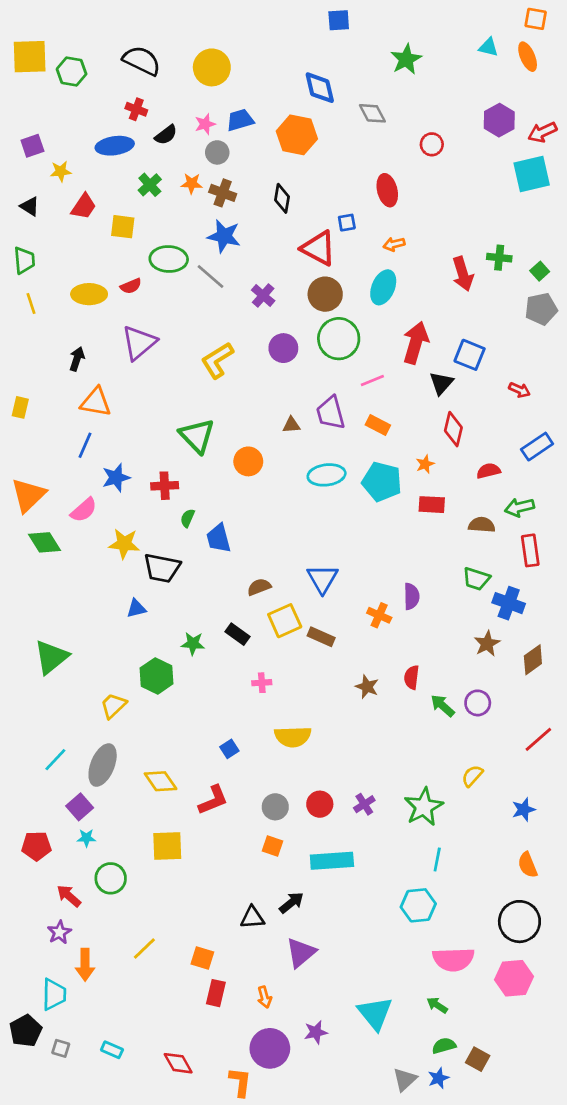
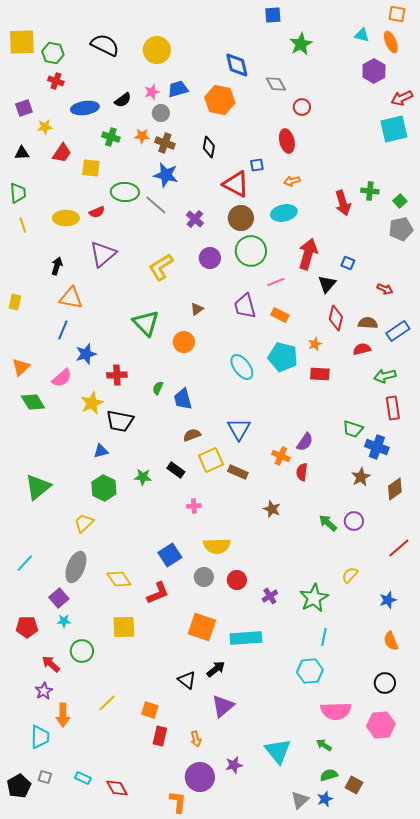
blue square: (339, 20) -> (273, 15), moved
red cross: (136, 109) -> (56, 81), moved
purple hexagon: (499, 120) -> (374, 71), moved
red circle: (432, 144) -> (302, 107), moved
green cross: (150, 185) -> (111, 137), turned -30
black triangle: (30, 206) -> (22, 153), turned -35
cyan ellipse: (383, 287) -> (284, 213), turned 55
blue square: (470, 355) -> (348, 263), size x0.6
brown triangle: (291, 425) -> (197, 309), moved, turned -32
cyan ellipse: (327, 475) -> (242, 367), moved, turned 60
red cross: (165, 486) -> (117, 375), moved
orange triangle: (28, 495) -> (21, 367), size x0.7
green semicircle: (188, 518) -> (158, 388), moved
brown semicircle: (482, 525) -> (368, 323), moved
blue trapezoid: (219, 538) -> (183, 399), moved
yellow star: (124, 544) -> (92, 403), turned -30
purple semicircle: (412, 596) -> (305, 442), turned 36
green hexagon: (157, 676) -> (104, 488), moved
red semicircle: (412, 677) -> (302, 472), moved
blue square: (229, 749) -> (170, 555), size x1.6
cyan line: (55, 760) -> (25, 563), moved
red circle: (320, 804) -> (237, 580), moved
gray circle: (275, 807) -> (204, 577), moved
orange square: (273, 846) -> (202, 627), size x1.8
black triangle: (252, 917) -> (187, 680), turned 42
black circle: (519, 922) -> (385, 683), size x0.7
black pentagon: (26, 1031) -> (19, 786), moved
red diamond: (178, 1063) -> (117, 788), moved

